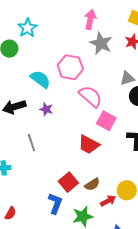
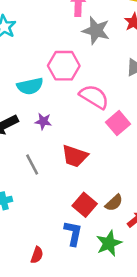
cyan semicircle: (40, 79) -> (30, 86), turned 140
pink square: (106, 121) -> (118, 123), turned 30
red trapezoid: (89, 145) -> (75, 156), moved
red semicircle: (10, 213) -> (37, 255), moved

